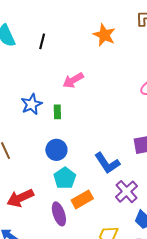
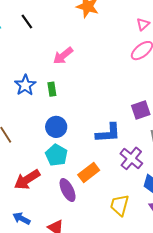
black line: (42, 41) -> (27, 22), turned -42
blue L-shape: (107, 163) -> (108, 133), turned -52
cyan pentagon: (65, 178) -> (56, 155), moved

